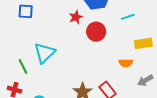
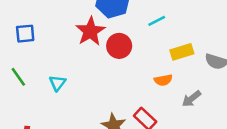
red star: (76, 17) -> (90, 31), size x1.6
cyan triangle: (45, 53) -> (57, 83), size x0.6
green line: (23, 66) -> (18, 77), moved

